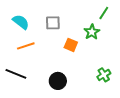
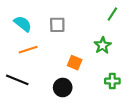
green star: (92, 32) -> (103, 45), moved
orange square: (71, 45) -> (75, 63), moved
green cross: (104, 75) -> (112, 81), turned 32

